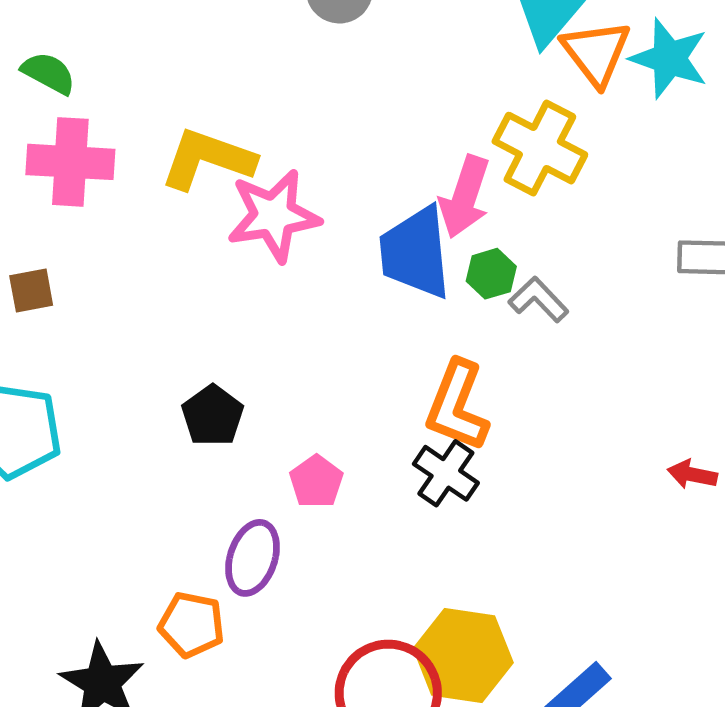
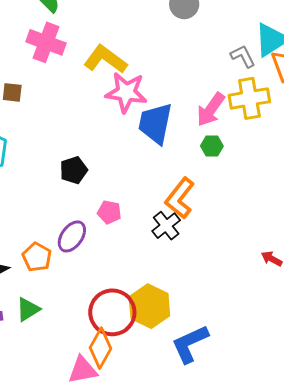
yellow cross: (540, 148) -> (249, 98), turned 36
blue trapezoid: (415, 253) -> (155, 123), moved
gray L-shape: (538, 300) -> (243, 56), moved
pink pentagon: (316, 482) -> (109, 212), turned 30

